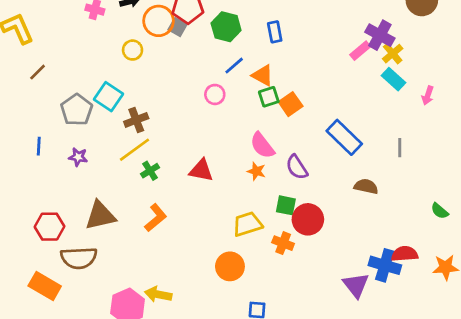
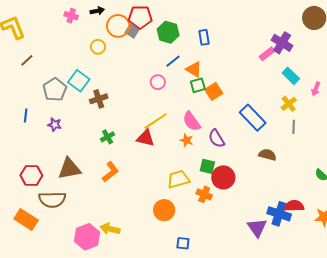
yellow cross: (393, 54) -> (289, 104), moved
yellow line: (134, 150) -> (156, 121), moved

